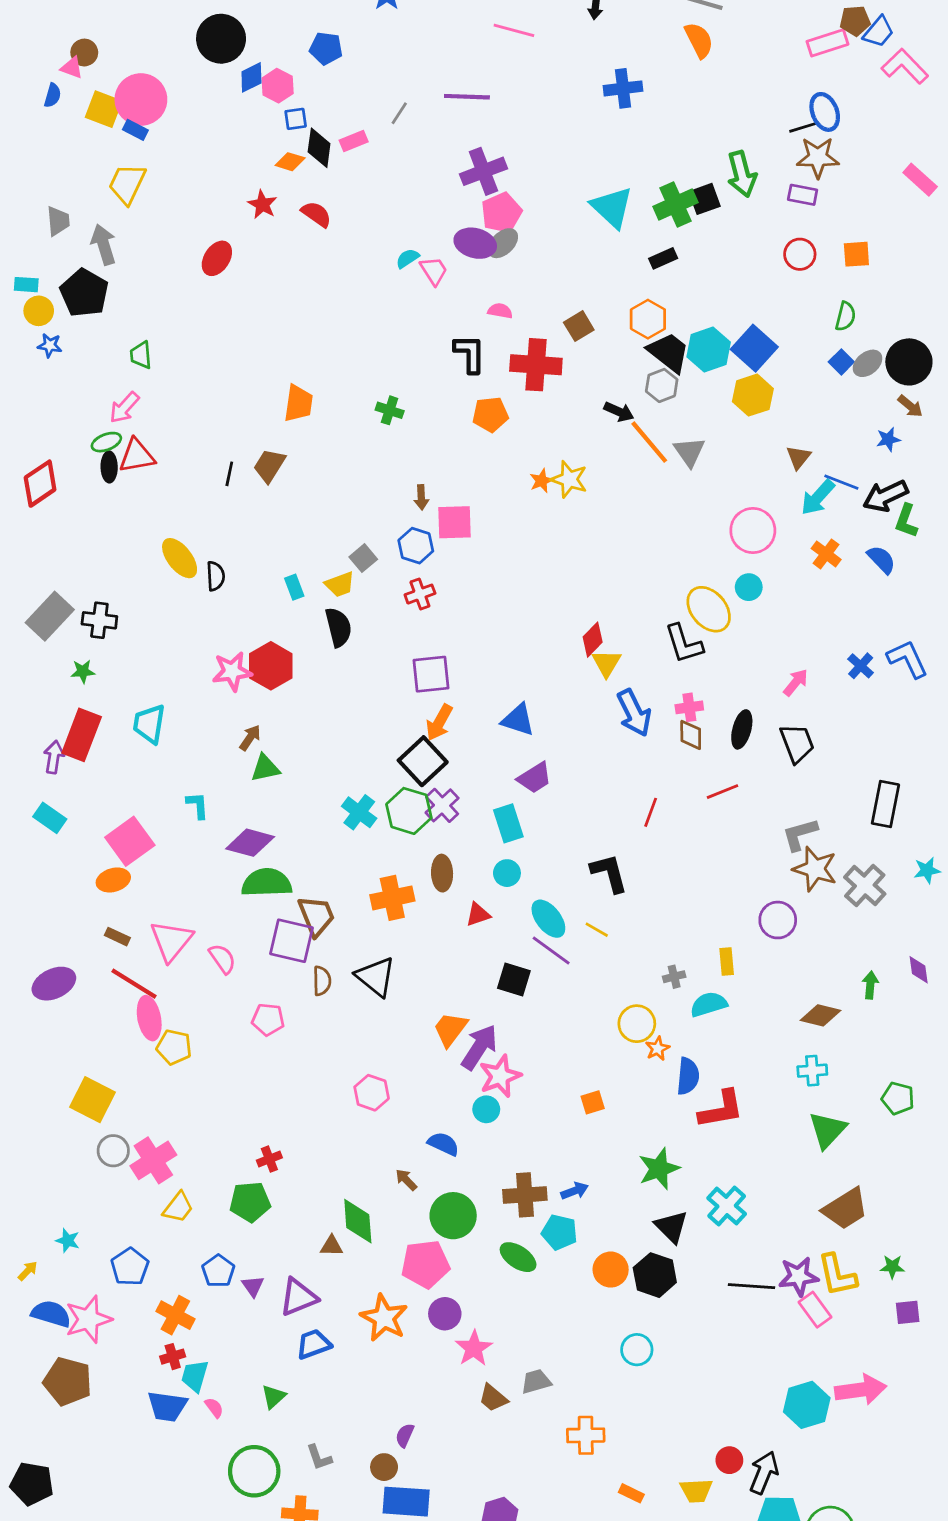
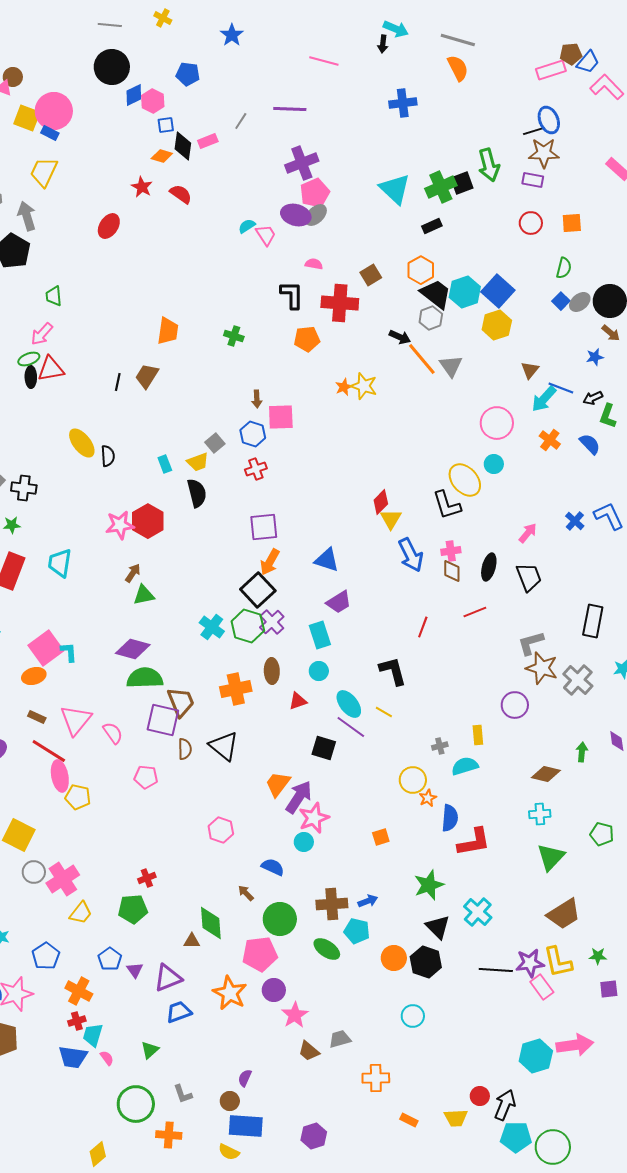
black arrow: (885, 496) -> (593, 398), size x0.6
cyan L-shape: (198, 805) -> (69, 652), moved

